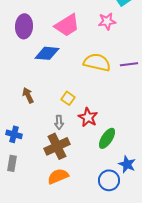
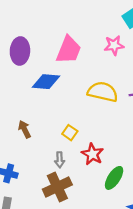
pink trapezoid: (67, 25) -> (69, 50), turned -36

